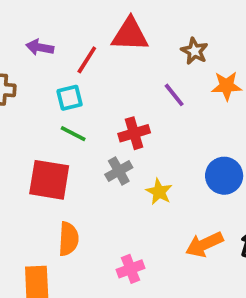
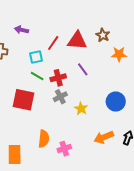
red triangle: (130, 35) -> (77, 41), moved
red line: (87, 60) -> (53, 43), moved
purple line: (174, 95) -> (83, 69), moved
red cross: (134, 133) -> (58, 78), moved
orange semicircle: (68, 239) -> (44, 139), moved

